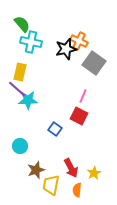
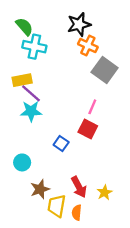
black star: (66, 49) -> (79, 24), moved
yellow rectangle: (20, 72) -> (22, 80), turned 66
purple line: (17, 89) -> (31, 93), moved
orange semicircle: (77, 190) -> (77, 213), moved

